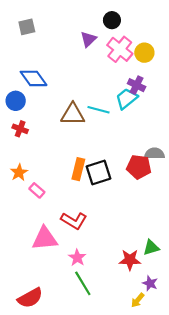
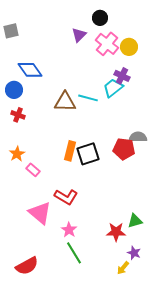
gray square: (27, 27) -> (11, 31), moved
pink triangle: (45, 239) -> (40, 213), turned 45

